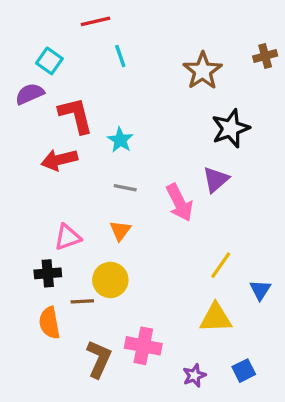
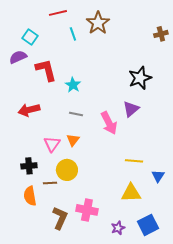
brown star: (203, 71) -> (98, 23), moved
red arrow: (59, 160) -> (29, 110), moved
pink triangle: (68, 237) -> (52, 144), moved, turned -36
yellow line: (221, 265) -> (134, 161), turned 60
blue square: (244, 371) -> (148, 225), size x1.5

